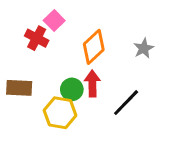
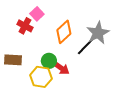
gray star: (144, 48) -> (98, 33), size x1.6
red arrow: (92, 84) -> (61, 68), moved, turned 126
black line: (126, 103) -> (86, 46), moved

